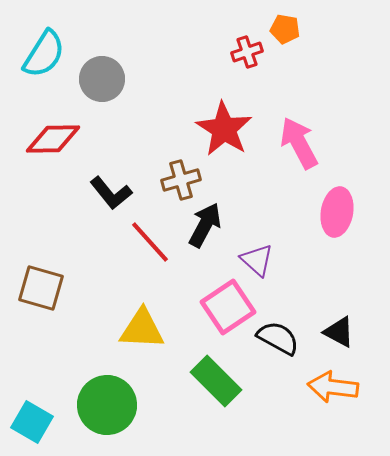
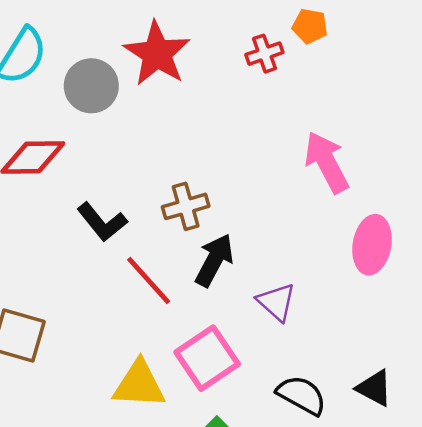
red star: (224, 129) -> (157, 54), moved
pink square: (228, 307) -> (207, 358), moved

